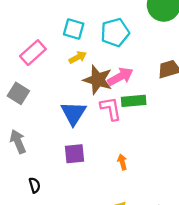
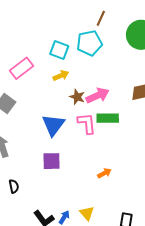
cyan pentagon: (115, 32) -> (89, 43), moved
brown star: (98, 80) -> (77, 97), size x0.6
orange arrow: (122, 162) -> (104, 173), moved, turned 72

